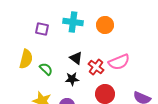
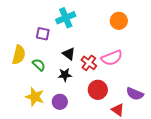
cyan cross: (73, 22) -> (66, 18), turned -30
orange circle: (105, 25) -> (119, 21), moved
purple square: (42, 29) -> (43, 34), moved

